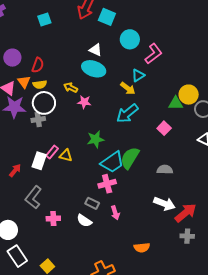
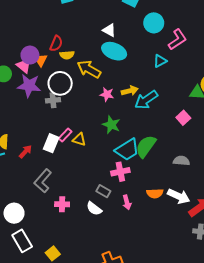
white triangle: (96, 50) -> (109, 30), moved
purple circle: (12, 58) -> (30, 55), moved
yellow semicircle: (40, 84) -> (67, 55), moved
yellow arrow: (71, 88) -> (89, 69), size x1.6
yellow arrow: (128, 88) -> (130, 91), moved, turned -56
pink star: (84, 102) -> (107, 94), moved
green star: (96, 139) -> (111, 125), turned 30
orange semicircle: (142, 248) -> (155, 193), moved

